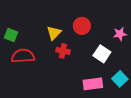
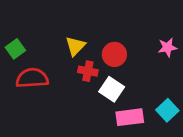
red circle: (82, 26) -> (114, 54), moved
green square: (11, 35) -> (15, 49), turned 32
white square: (102, 54) -> (112, 89), moved

